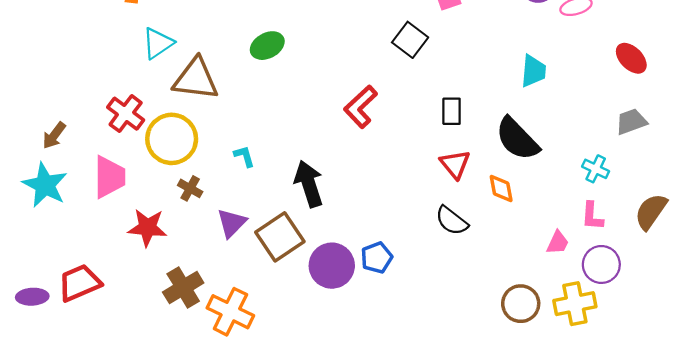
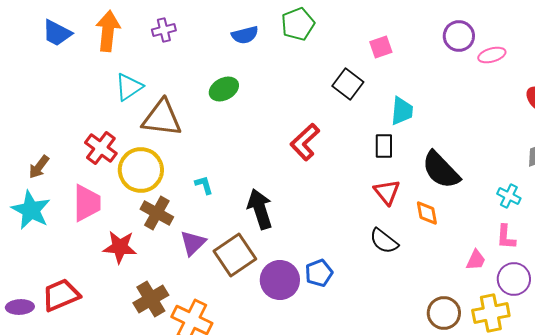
cyan trapezoid: (533, 71) -> (402, 111), moved
brown cross: (190, 188) -> (157, 213), size x1.5

